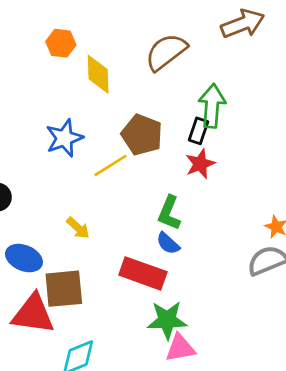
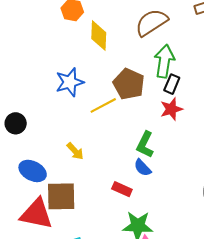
green arrow: (212, 106) -> (164, 61), moved
red rectangle: (143, 273) -> (122, 189), size x0.6

